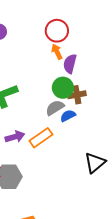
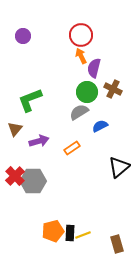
brown cross: (77, 95) -> (113, 89), moved, turned 36
blue semicircle: (68, 116) -> (100, 126), moved
orange rectangle: (41, 138) -> (72, 148), moved, size x0.7

